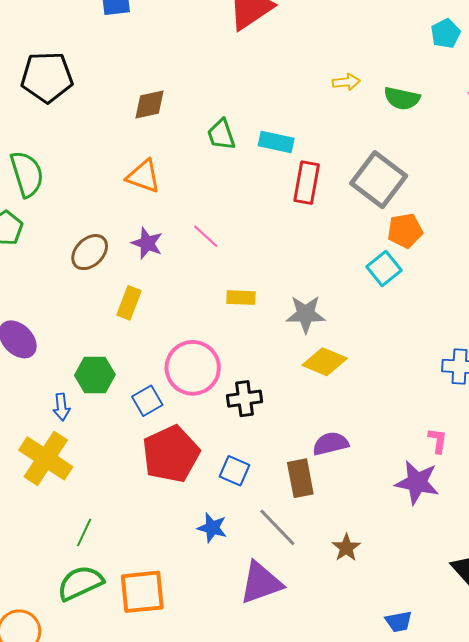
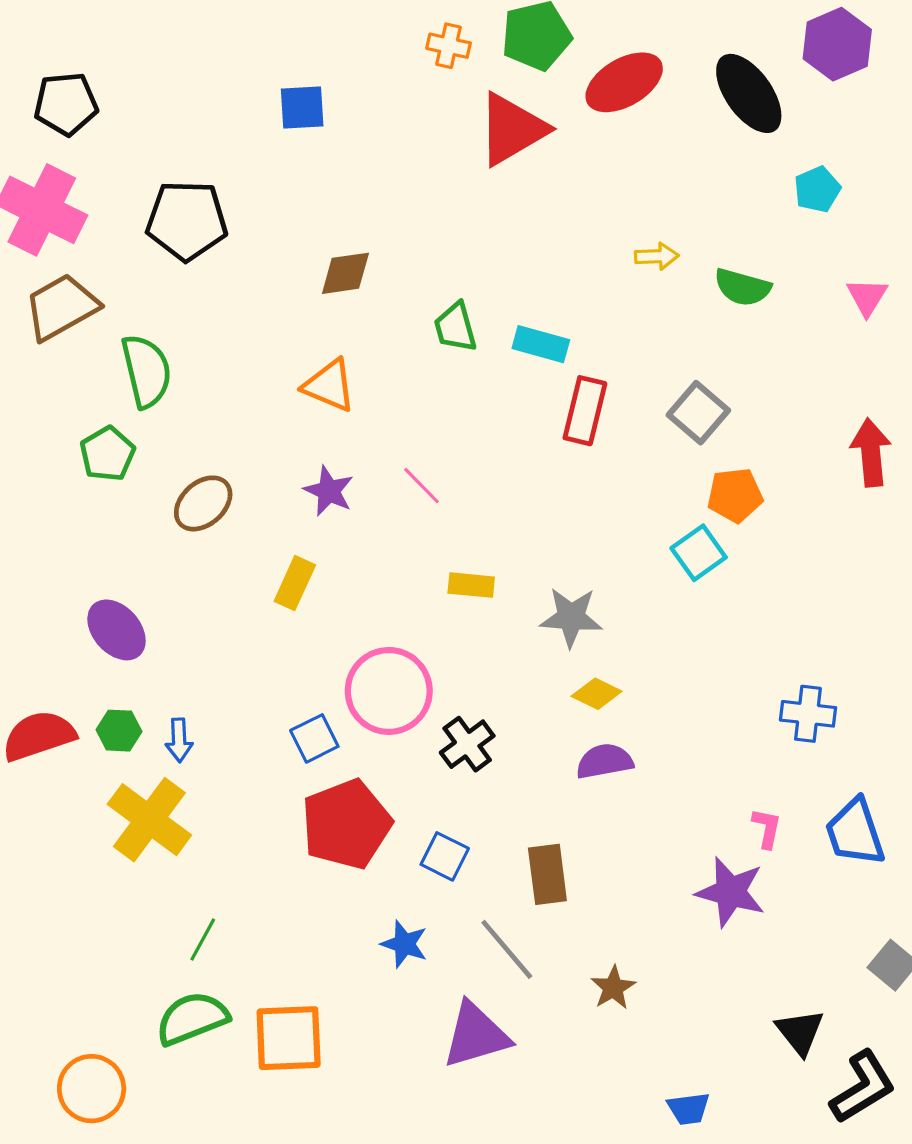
gray square: (379, 180) -> (698, 413), size x0.7
brown ellipse: (90, 252) -> (203, 503), moved
yellow diamond: (325, 362) -> (597, 694), size x0.7
green hexagon: (95, 375) -> (119, 731), moved, size x0.7
black cross: (244, 399) -> (467, 744), turned -32
purple semicircle: (331, 444) -> (605, 761), moved

